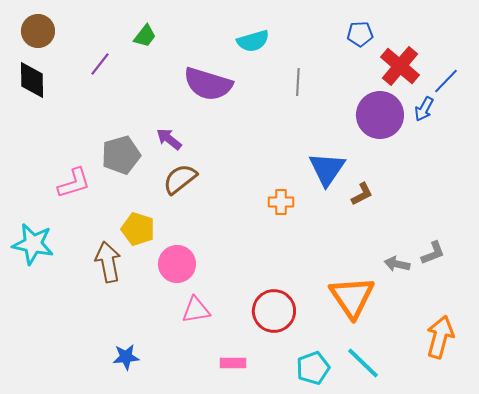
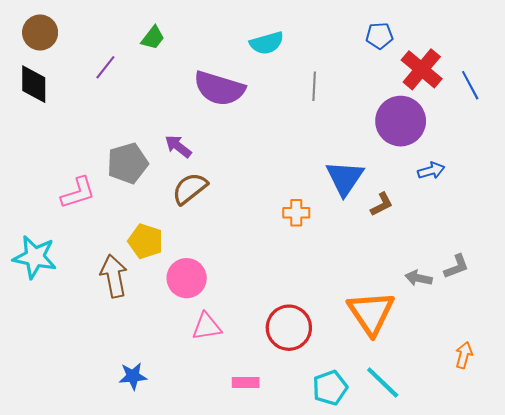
blue line: (446, 81) -> (470, 85), turned -72
blue arrow: (424, 109) -> (431, 171), moved, turned -135
orange arrow: (440, 337) -> (464, 355), size x0.6

